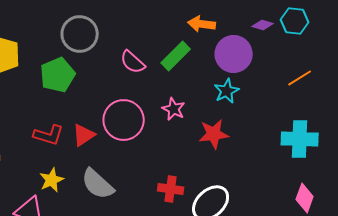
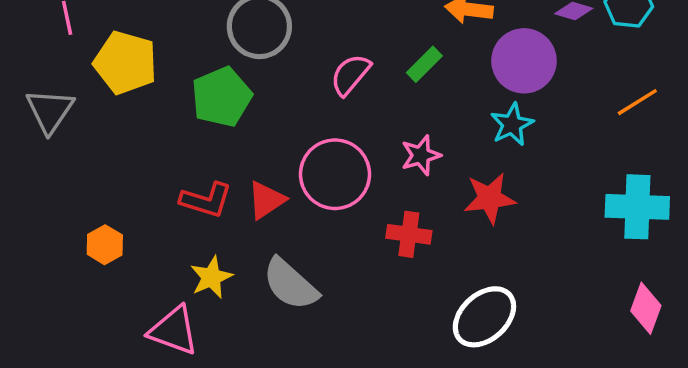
green rectangle: (176, 56) -> (424, 64), size x0.7
pink semicircle: (133, 62) -> (350, 75), turned 88
pink star: (174, 109) -> (421, 155), turned 30
red cross: (171, 189) -> (409, 234), moved

